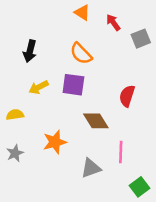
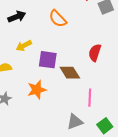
black arrow: (30, 51) -> (17, 17), turned -126
purple square: (73, 85) -> (48, 60), moved
gray triangle: (91, 168) -> (75, 122), moved

